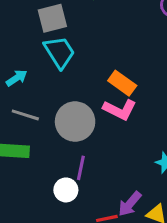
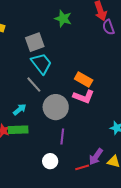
cyan arrow: (17, 78) -> (20, 109), moved
gray line: (25, 115) -> (34, 85), moved, turned 36
white circle: (66, 190) -> (50, 161), moved

